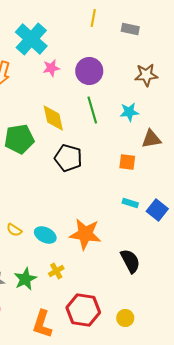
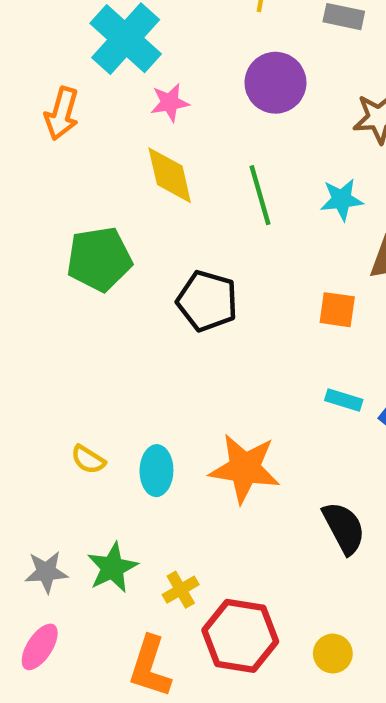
purple circle: (89, 71) -> (275, 83), moved
yellow diamond: (53, 118) -> (170, 175), moved
cyan ellipse: (45, 235) -> (156, 471), turned 65
yellow cross: (56, 271) -> (181, 590), moved

